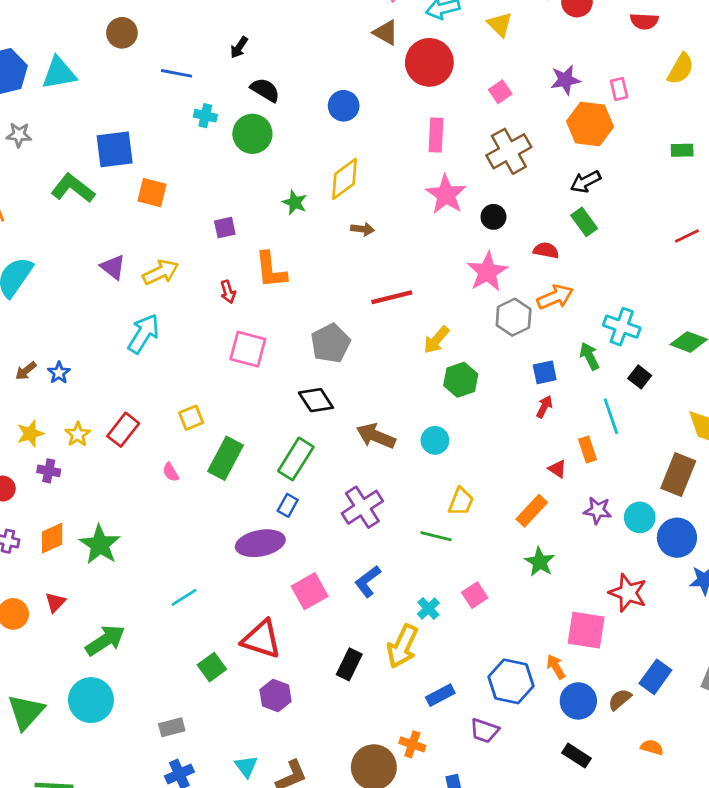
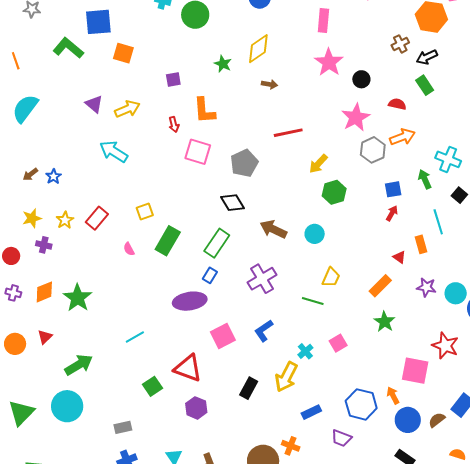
brown cross: (509, 151) -> (400, 44), moved, size x0.6
cyan arrow: (144, 334) -> (114, 152), turned -92
pink square: (248, 349) -> (198, 152), moved

